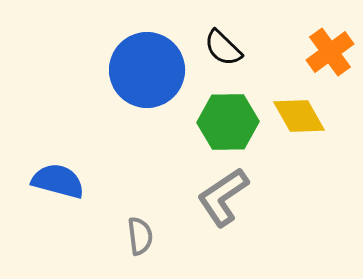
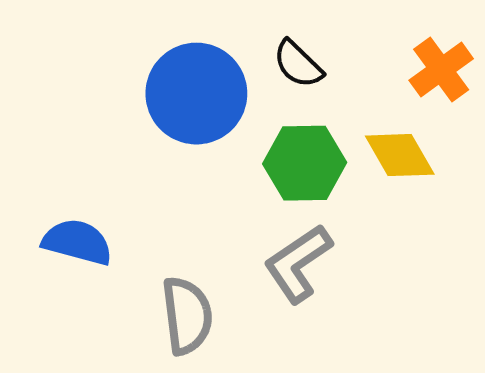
gray semicircle: (140, 236) -> (187, 316), size x1.5

